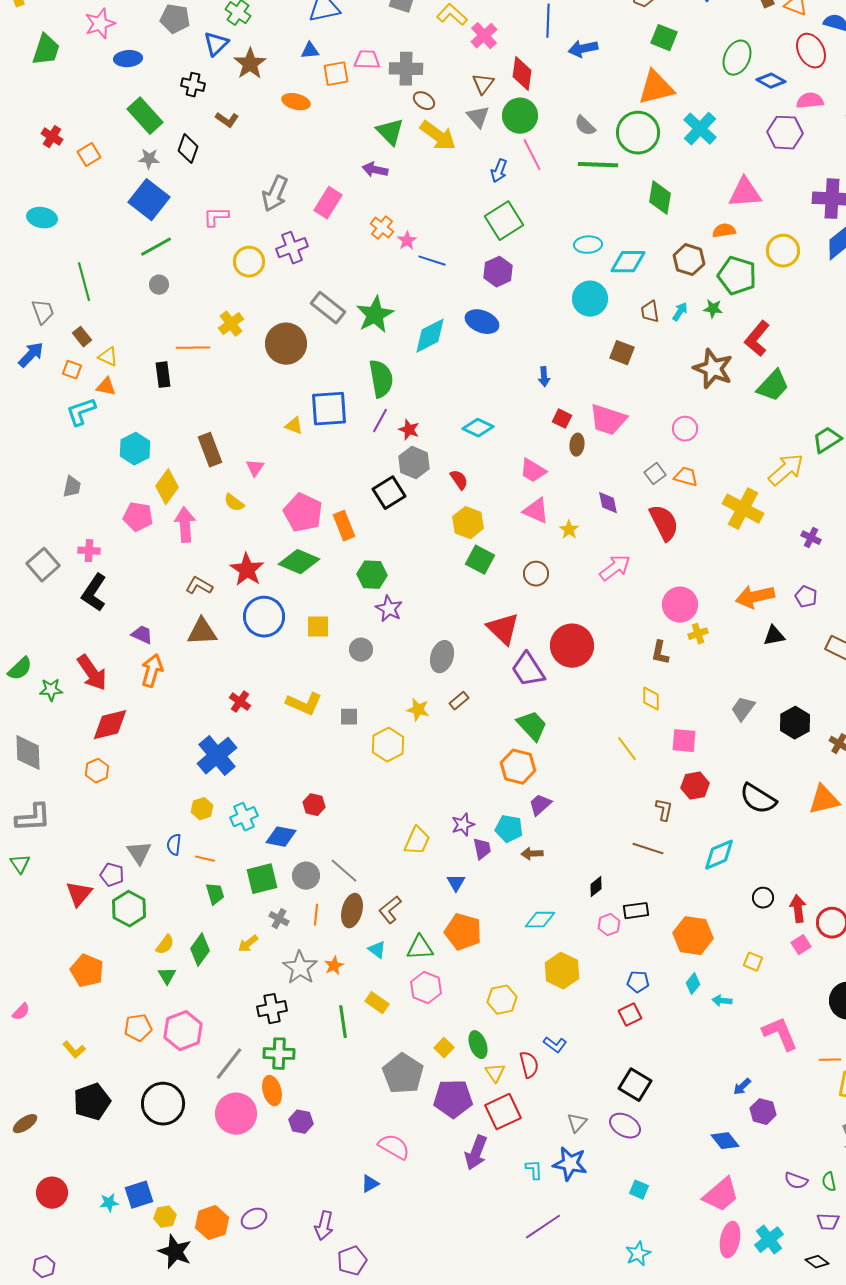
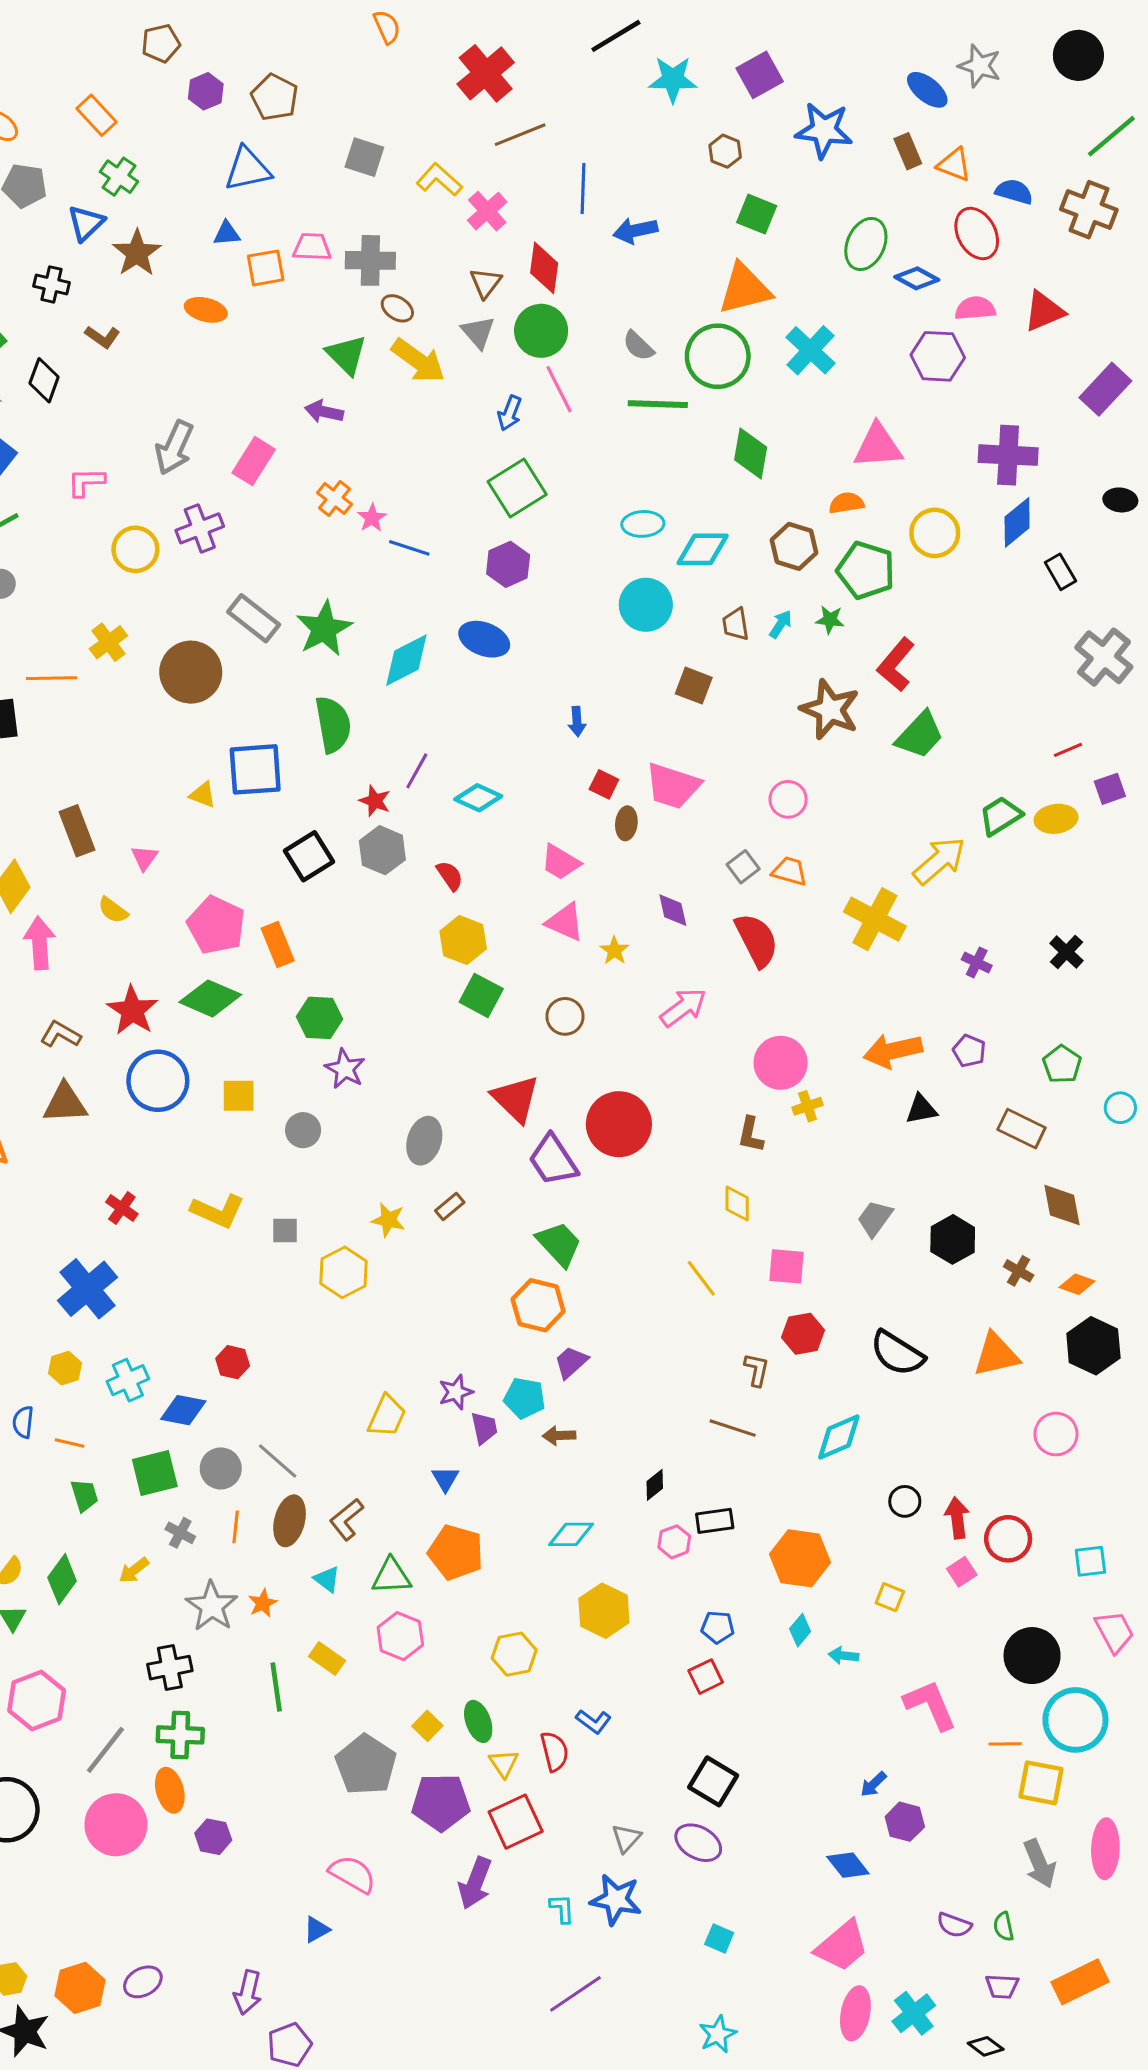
purple line: (380, 421) -> (417, 771), moved
black square: (389, 493) -> (309, 856), moved

